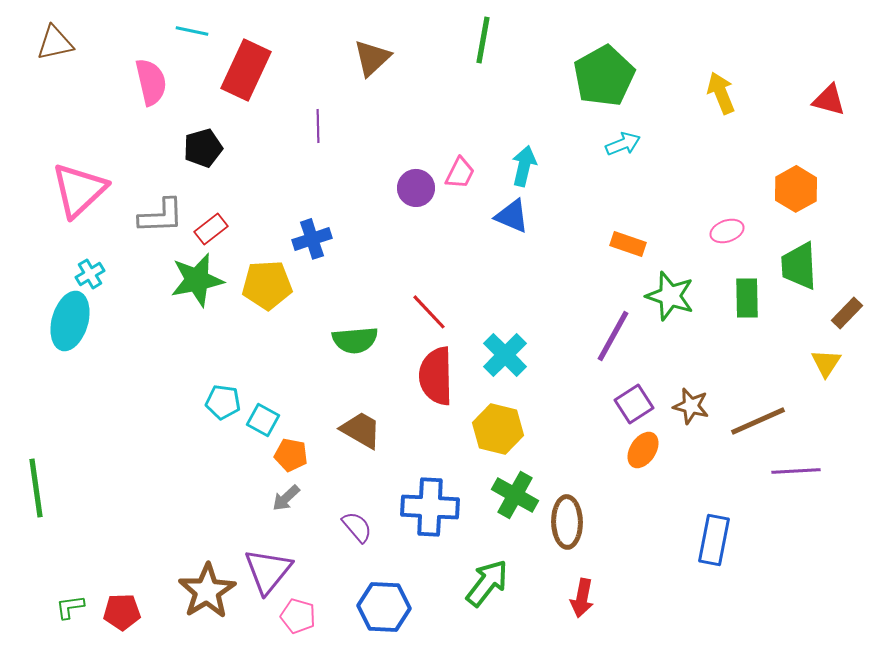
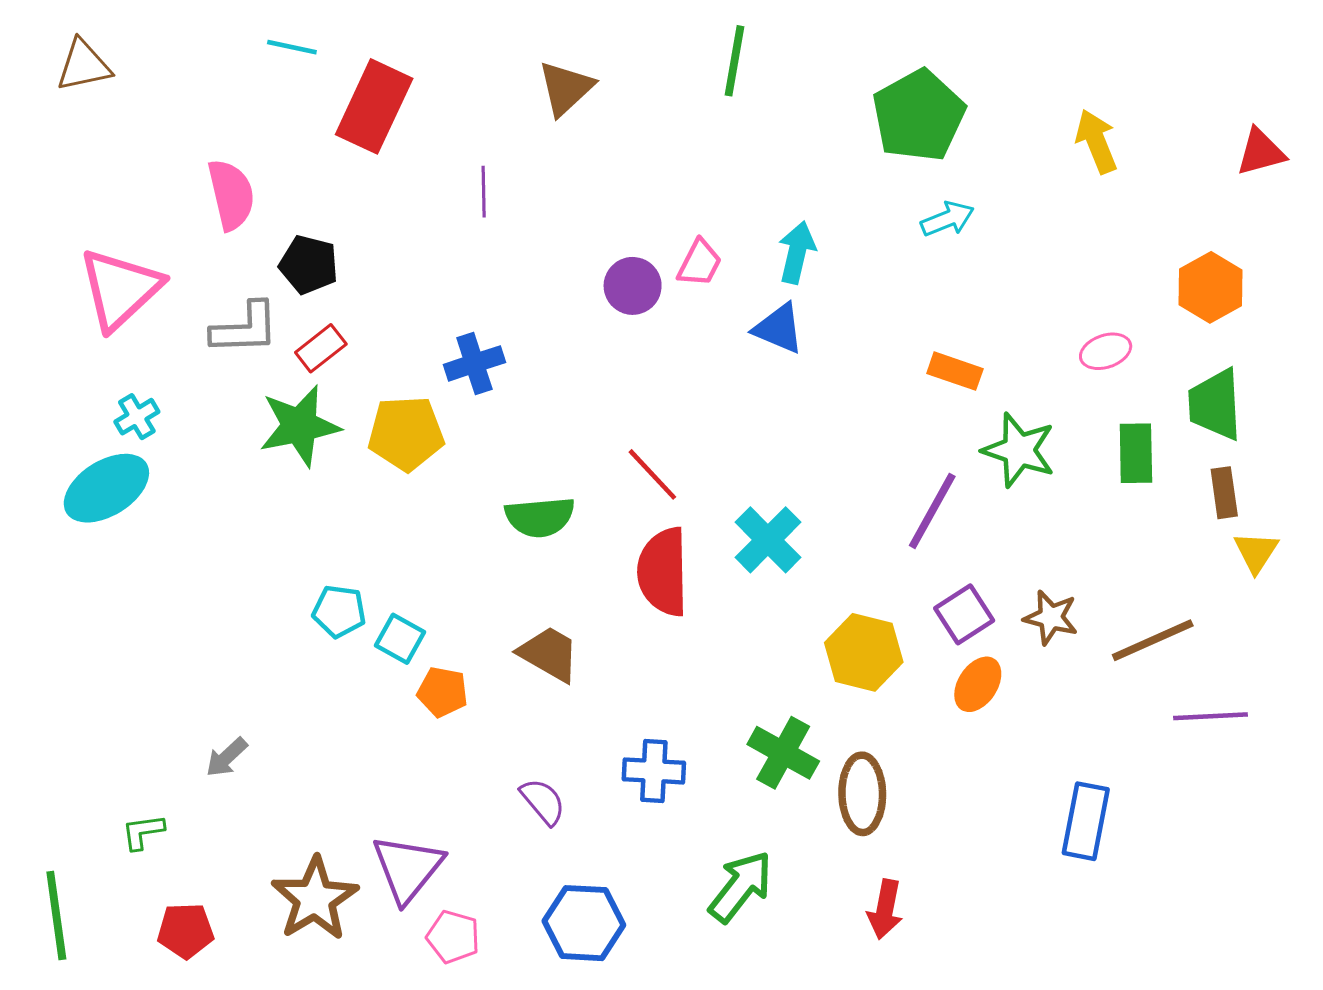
pink semicircle: (151, 82) -> (231, 195), moved
red triangle: (829, 100) -> (1261, 152), turned -30
black pentagon: (203, 148) -> (309, 265), moved, turned 30
brown rectangle: (847, 313) -> (1224, 493), moved, turned -52
cyan ellipse: (70, 321) -> (106, 488), turned 42
yellow hexagon: (498, 429) -> (864, 652), moved
green line: (36, 488) -> (56, 915), moved
gray arrow: (286, 498) -> (227, 757), moved
blue cross: (430, 507) -> (654, 771), size x0.7
green L-shape: (70, 607) -> (143, 832), moved

